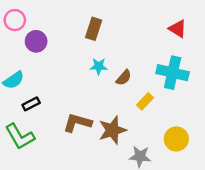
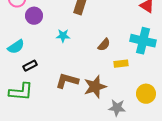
cyan star: (99, 66) -> (63, 36), moved
yellow rectangle: (145, 101) -> (121, 64), turned 40
green L-shape: (20, 136) -> (21, 92), turned -55

